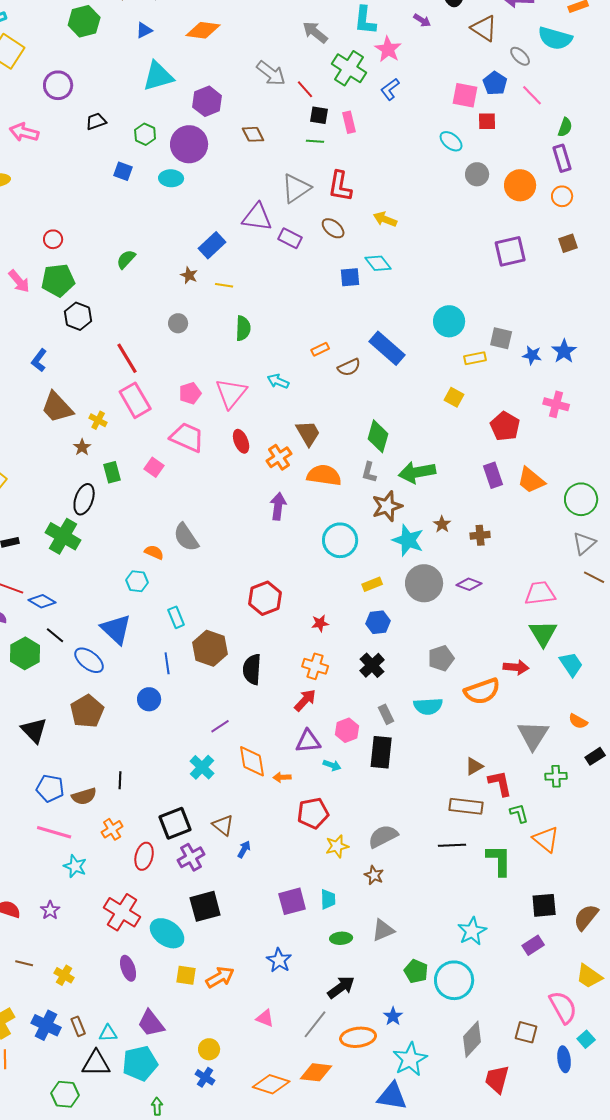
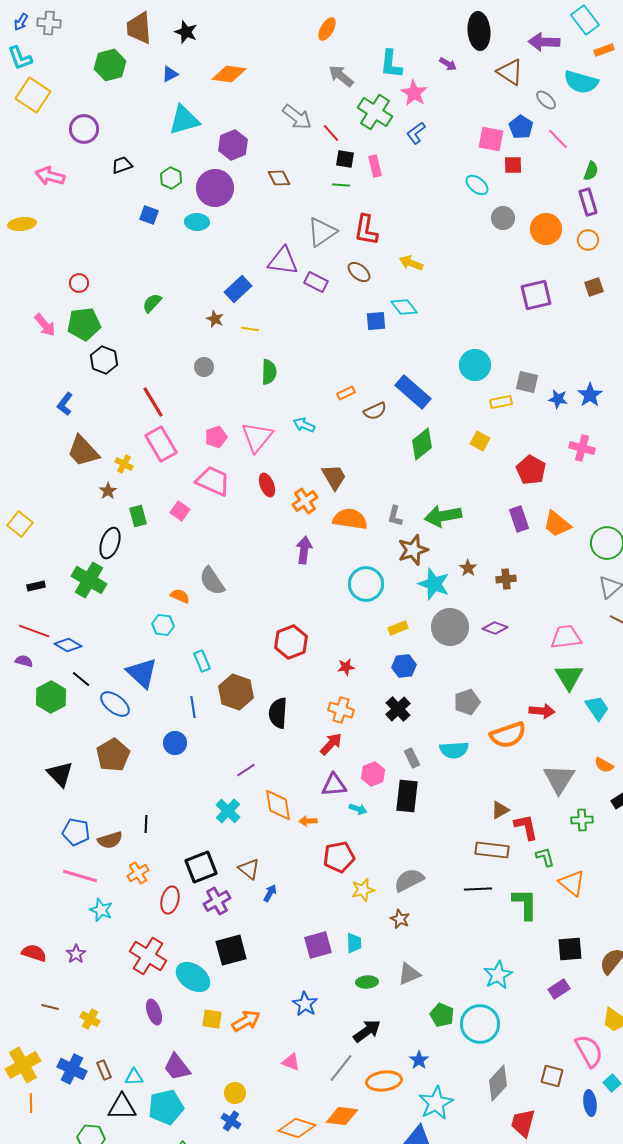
green diamond: (378, 436) -> (422, 444), moved, turned 36

